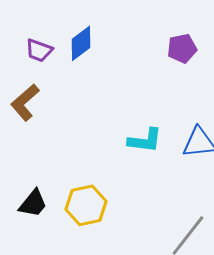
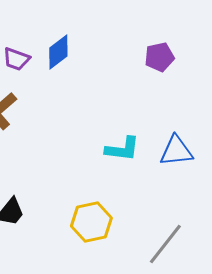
yellow hexagon: (86, 205) -> (91, 222), moved

